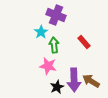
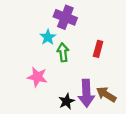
red rectangle: (84, 42) -> (98, 49), turned 56
pink star: (48, 66) -> (37, 77), moved

